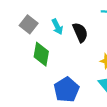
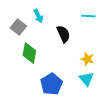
cyan arrow: (57, 27) -> (38, 16), moved

